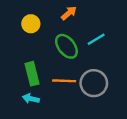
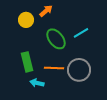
orange arrow: (69, 13) -> (46, 11), moved
cyan arrow: (31, 99) -> (37, 83), moved

